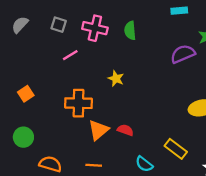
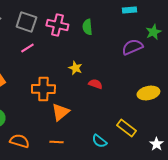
gray square: (59, 25) -> (26, 22), size x1.5
pink line: (70, 55) -> (27, 48), moved
red semicircle: (125, 130) -> (95, 84), moved

